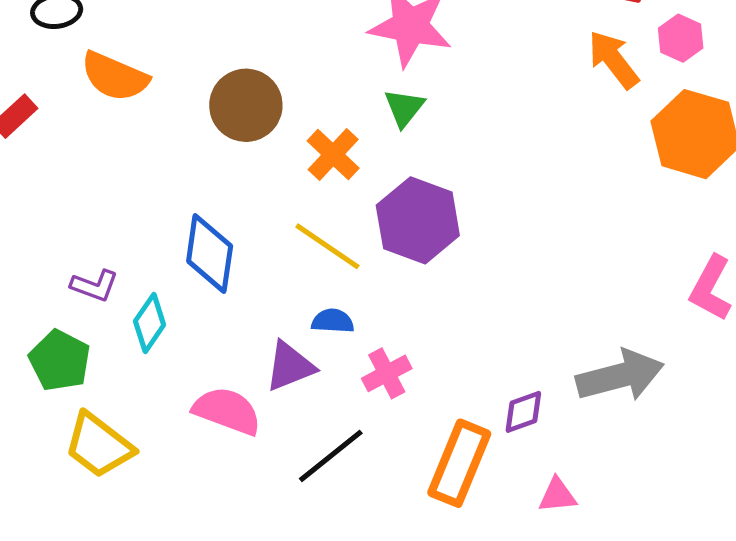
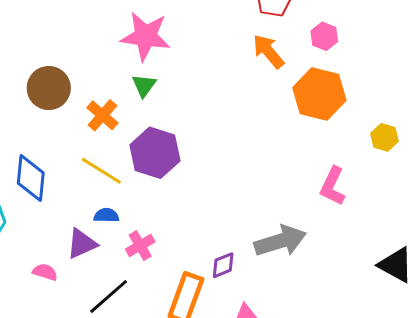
pink hexagon: (681, 38) -> (324, 36), moved
pink semicircle: (227, 411) -> (45, 272), size x0.6

